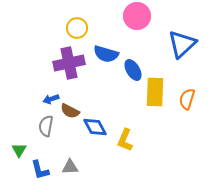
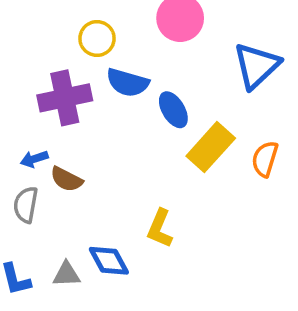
yellow circle: (77, 28) -> (97, 38), moved
yellow rectangle: (155, 92) -> (211, 147), turned 40
blue diamond: (95, 127) -> (109, 261), moved

